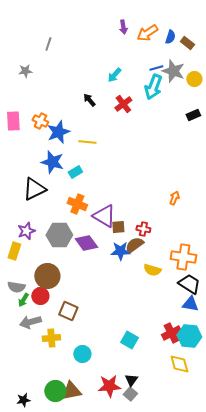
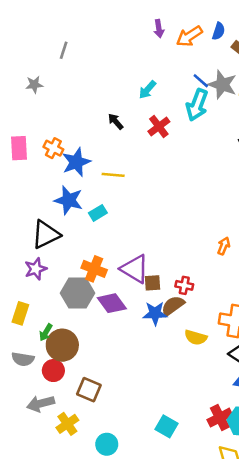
blue semicircle: (170, 37) -> (219, 31), moved
blue line: (156, 68) -> (201, 81), turned 56
orange cross: (77, 204) -> (94, 269), moved
purple star: (26, 231) -> (36, 269), moved
green arrow: (23, 300) -> (46, 332), moved
yellow cross: (51, 338) -> (67, 424), turned -30

